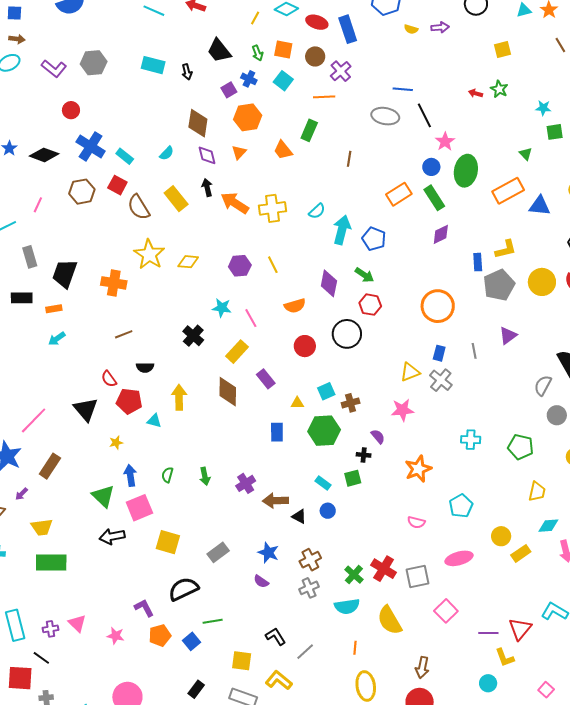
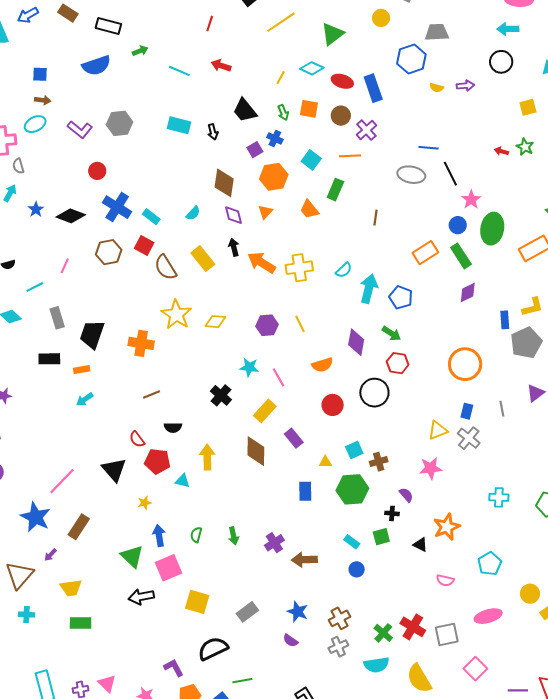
cyan square: (283, 81) -> (311, 160), moved
black triangle: (299, 516) -> (420, 545), moved
green rectangle: (51, 562) -> (81, 623), size x0.7

